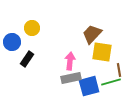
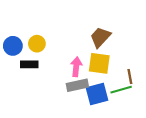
yellow circle: (32, 28) -> (37, 44), moved
yellow square: (102, 52) -> (99, 63), moved
black rectangle: (27, 59) -> (29, 64), turned 56

